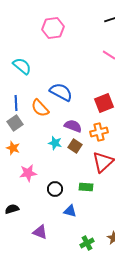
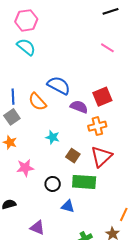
pink hexagon: (53, 28) -> (26, 20), moved
cyan semicircle: (22, 66) -> (26, 47), moved
purple semicircle: (73, 126) -> (79, 107), moved
brown square: (75, 146) -> (73, 156), moved
green rectangle: (86, 187) -> (84, 182), size x1.6

